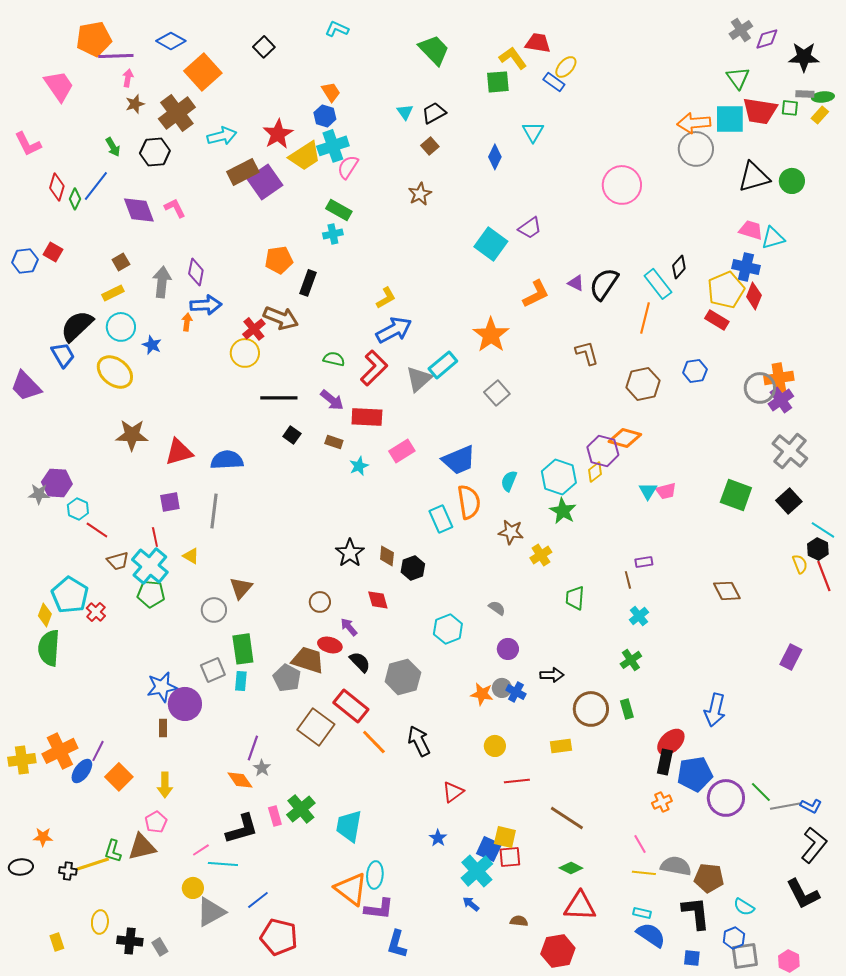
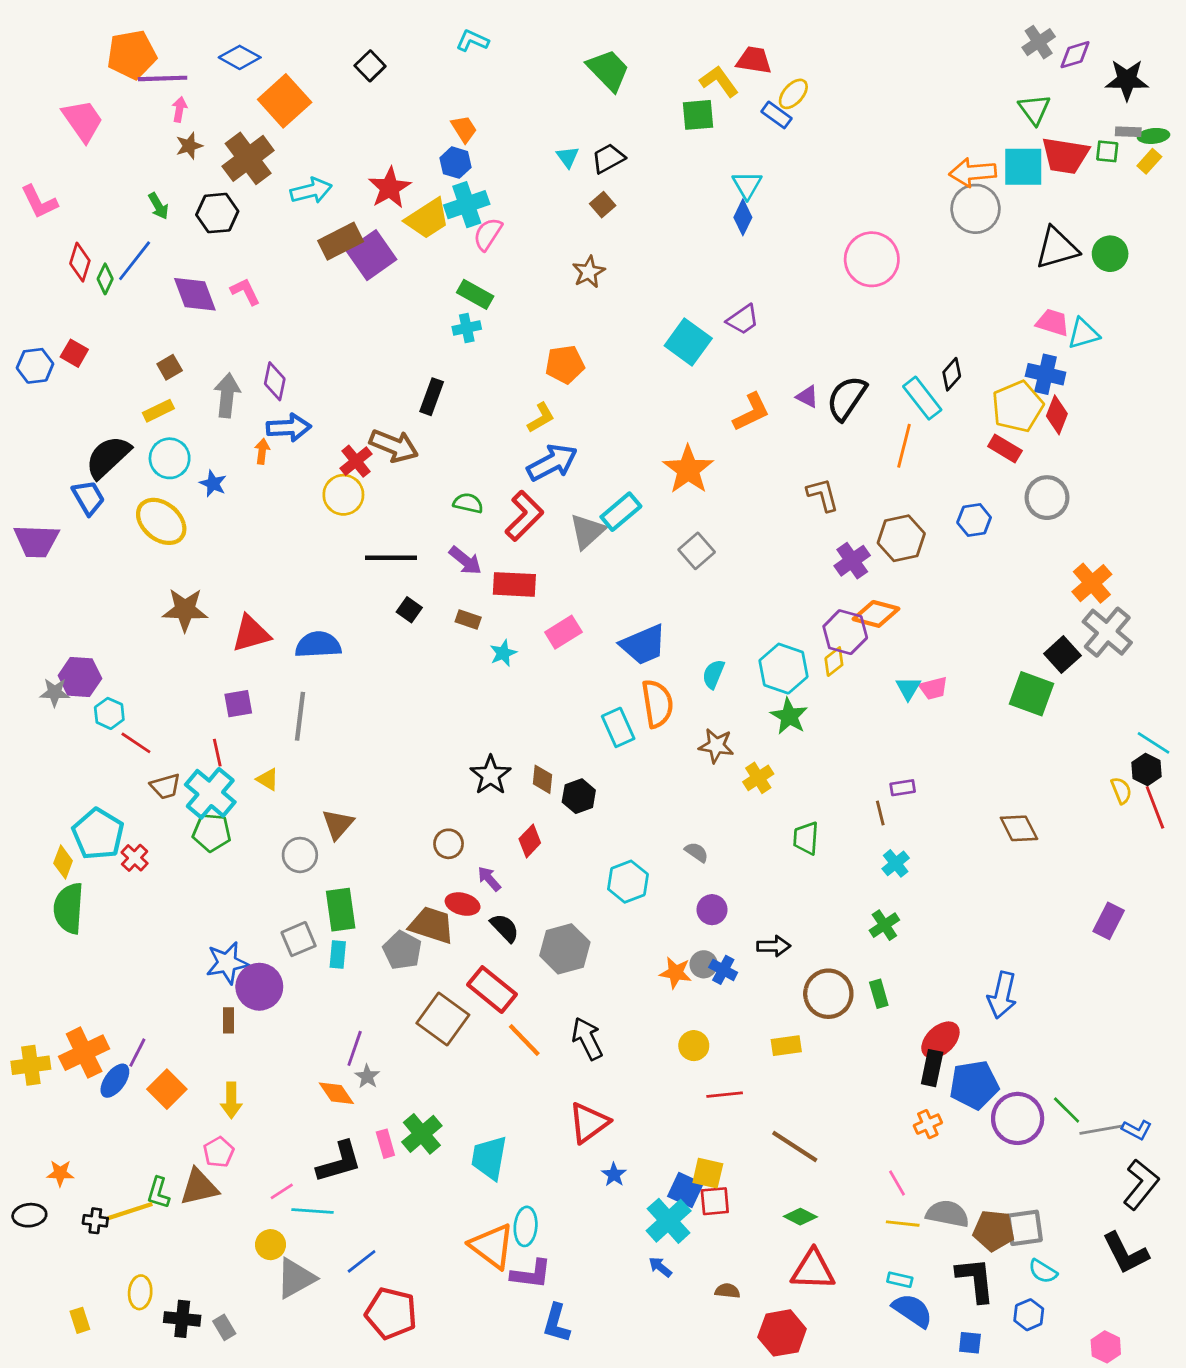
blue diamond: (495, 157) -> (743, 217), moved
orange pentagon: (279, 260) -> (565, 364), moved
orange cross: (779, 378) -> (1092, 583), moved, turned -32
purple trapezoid: (26, 386) -> (36, 541), turned -44
gray circle: (760, 388) -> (1047, 498), moved
purple cross: (781, 400) -> (852, 561), moved
black square: (789, 501) -> (1062, 655), moved
red diamond: (378, 600) -> (530, 841), turned 60
red triangle: (453, 792) -> (589, 1123), moved, size x1.4
gray square: (745, 956) -> (1025, 1228), moved

